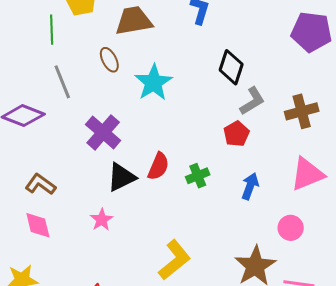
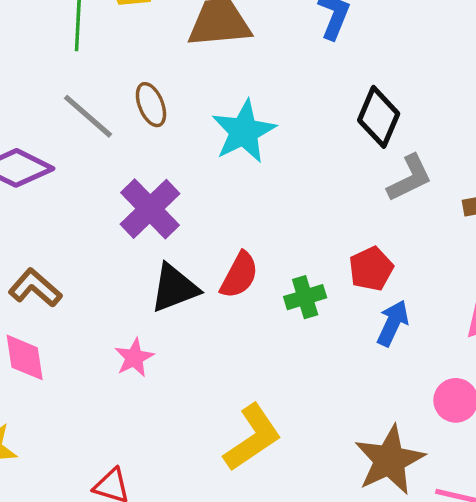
brown ellipse: (109, 60) -> (151, 105), moved
gray line: (62, 82) -> (88, 116), turned -32
red pentagon: (236, 134) -> (371, 269), moved

